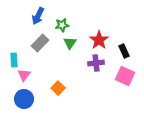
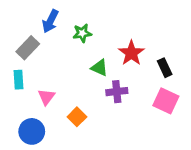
gray rectangle: (40, 43) -> (28, 48), moved
green triangle: (70, 43) -> (99, 68), moved, turned -40
purple cross: (96, 63) -> (117, 92), moved
pink triangle: (24, 75) -> (46, 97), moved

